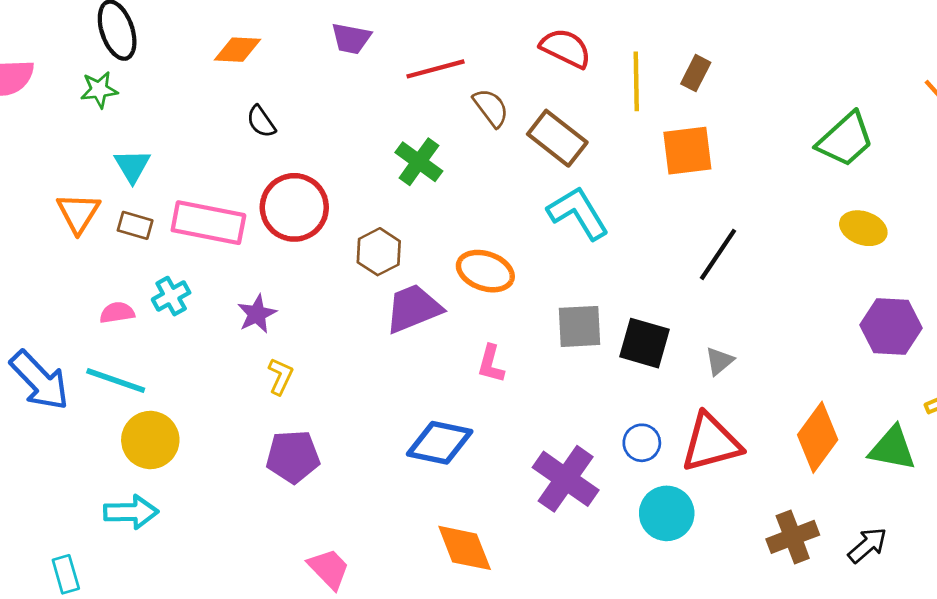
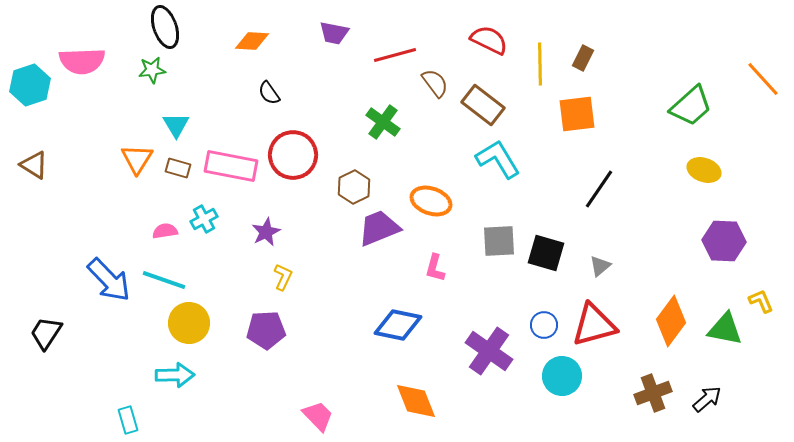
purple pentagon: (293, 457) -> (266, 330), moved

